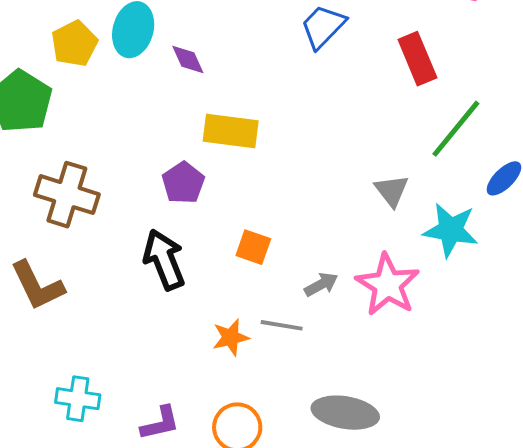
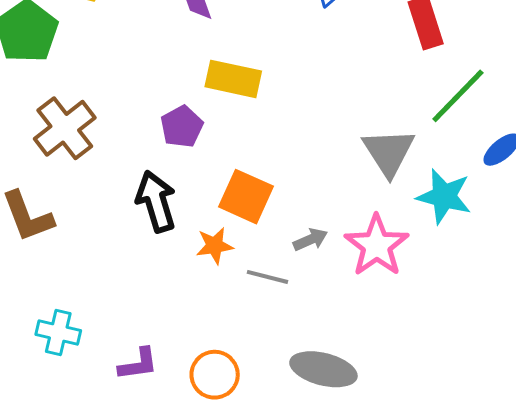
gray triangle: (392, 191) -> (389, 152), size x1.5
brown cross: (67, 195) -> (65, 128), turned 30
orange square: (253, 247) -> (246, 197), size x1.5
orange star: (231, 337) -> (215, 246), moved

